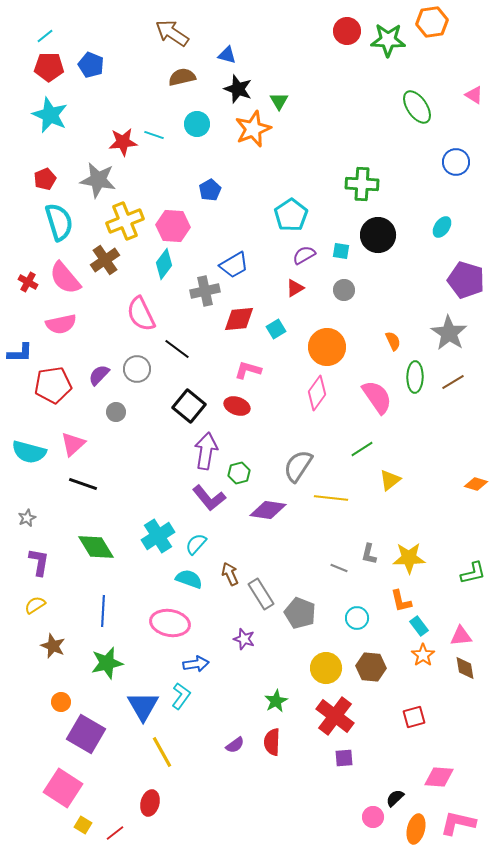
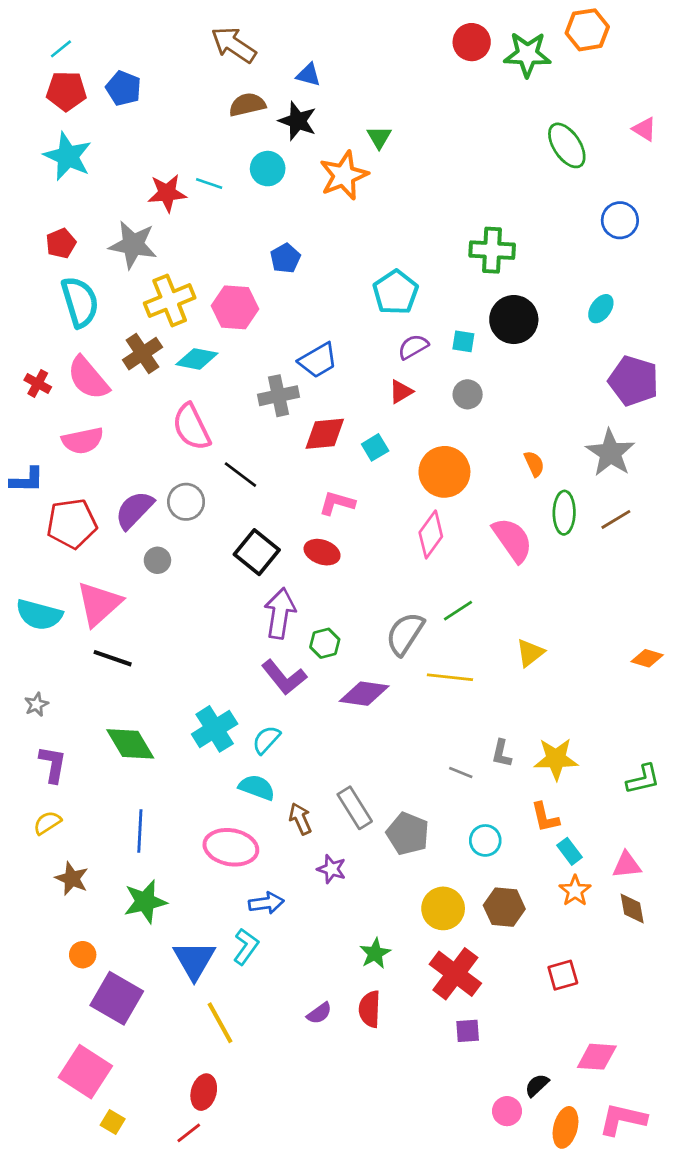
black star: (238, 89) -> (298, 121), moved
cyan diamond: (164, 264) -> (197, 359), moved, turned 64
purple semicircle: (99, 375) -> (134, 510), size x1.4
pink triangle: (73, 444) -> (99, 604), size x1.4
green line: (362, 449) -> (458, 611), moved
brown arrow: (230, 574) -> (300, 819), moved
red line: (115, 833) -> (189, 1133), moved

